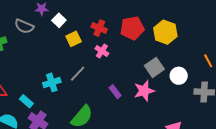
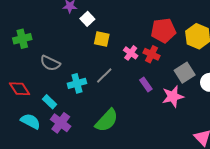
gray semicircle: (24, 26) -> (50, 63), moved
red cross: (99, 28) -> (152, 54), moved
yellow square: (74, 39) -> (102, 39), turned 35
purple rectangle: (115, 92) -> (146, 84), moved

